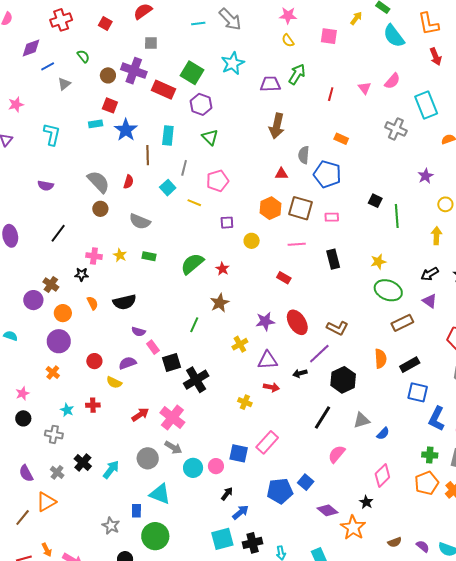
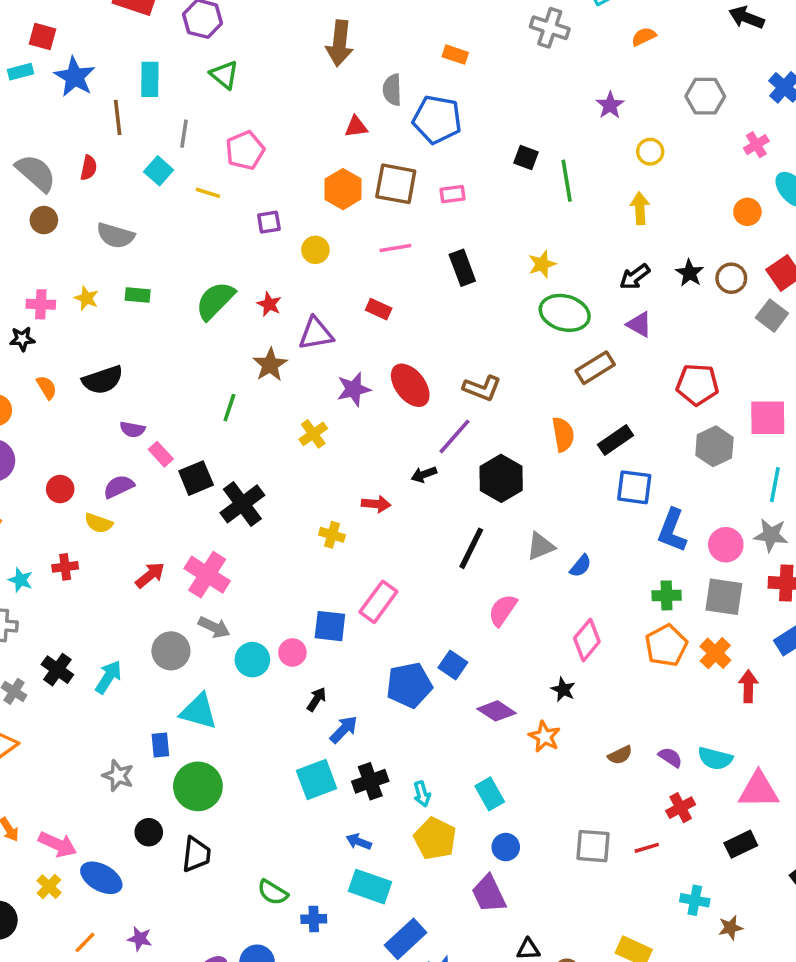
purple triangle: (267, 360) -> (316, 334), moved
orange star: (353, 528) -> (544, 737), size x0.7

